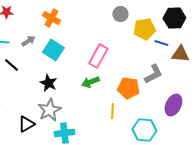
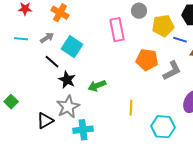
orange cross: (51, 18) -> (60, 13), moved
pink rectangle: (98, 56) -> (117, 30), moved, turned -40
black line: (11, 65) -> (52, 62), moved
green arrow: (90, 82) -> (97, 86), moved
orange pentagon: (128, 88) -> (147, 60), moved

